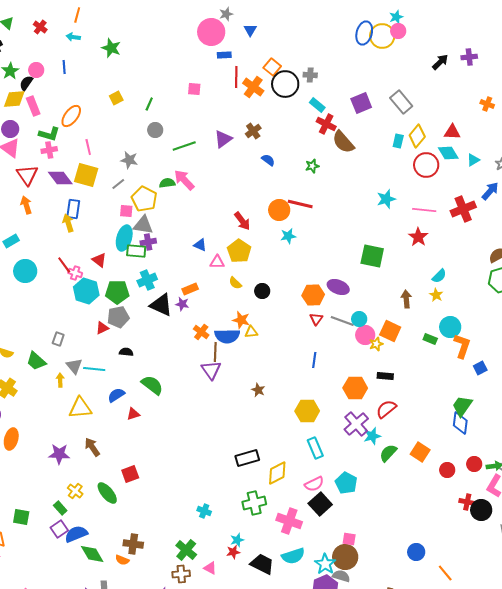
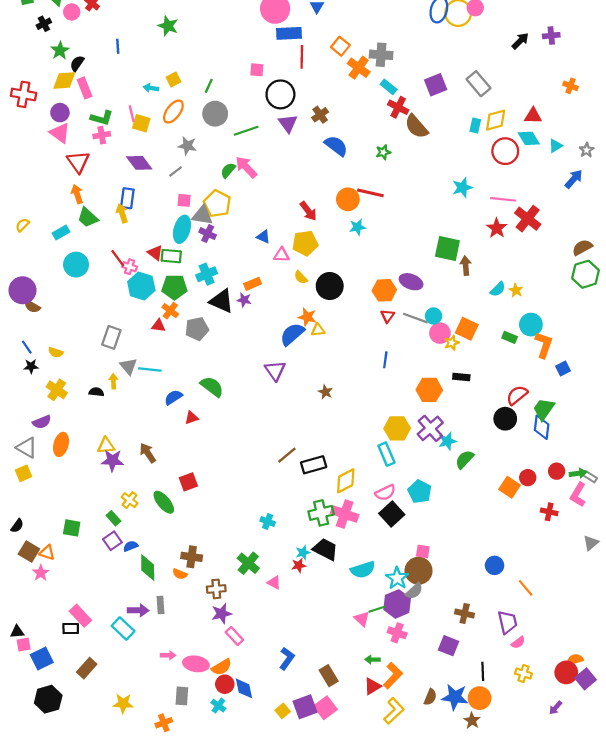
cyan arrow: (73, 37) -> (151, 88), moved
blue rectangle: (224, 55) -> (289, 33), size x1.6
pink circle: (36, 70) -> (72, 12), moved
gray cross: (310, 75) -> (381, 55), size x1.5
black circle: (285, 84) -> (280, 94), moved
orange cross: (253, 87) -> (359, 68), moved
orange ellipse: (71, 116) -> (173, 112), moved
gray circle: (155, 130) -> (215, 114), size x1.5
yellow diamond: (417, 136) -> (496, 120), turned 35
purple triangle: (223, 139) -> (288, 123), turned -30
pink line: (88, 147) -> (132, 114), moved
blue semicircle: (268, 160) -> (336, 146), size x1.6
yellow square: (86, 175) -> (141, 123), moved, size x0.7
purple diamond: (60, 178) -> (139, 163), moved
green semicircle: (167, 183) -> (228, 170), turned -42
yellow pentagon: (144, 199) -> (217, 204), moved
red cross: (463, 209) -> (528, 219), moved, turned -30
purple cross: (148, 242) -> (208, 234), turned 35
green rectangle: (136, 251) -> (171, 256), moved
yellow pentagon: (239, 251) -> (305, 243), turned 30
cyan semicircle: (439, 276) -> (498, 289), moved
black circle: (262, 291) -> (330, 286), size x1.6
brown arrow: (406, 299) -> (466, 266), moved
gray pentagon: (118, 317) -> (197, 329), moved
red triangle: (102, 328) -> (158, 326), turned 32
orange cross: (201, 332) -> (170, 311), moved
blue semicircle: (227, 336) -> (292, 334), turned 140
gray rectangle: (58, 339) -> (111, 337), size x1.5
black semicircle: (126, 352) -> (96, 392), moved
brown line: (215, 352) -> (287, 455), moved, turned 48
green trapezoid: (36, 361) -> (88, 217), moved
yellow triangle: (80, 408) -> (106, 445), moved, size x0.7
red semicircle: (386, 409) -> (517, 395), moved
yellow hexagon: (307, 411) -> (397, 428), moved
orange square: (420, 452) -> (510, 487), moved
black circle: (481, 510) -> (505, 419), moved
pink cross: (289, 521) -> (345, 514), moved
blue semicircle: (76, 534) -> (131, 546), size x0.6
green diamond: (92, 554) -> (148, 568), turned 30
black trapezoid: (262, 564) -> (325, 549), moved
brown cross: (181, 574) -> (216, 589), moved
gray semicircle: (341, 576) -> (414, 591), turned 120

